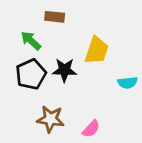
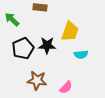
green arrow: (31, 41) -> (12, 19), moved
cyan semicircle: (127, 83) -> (81, 54), moved

